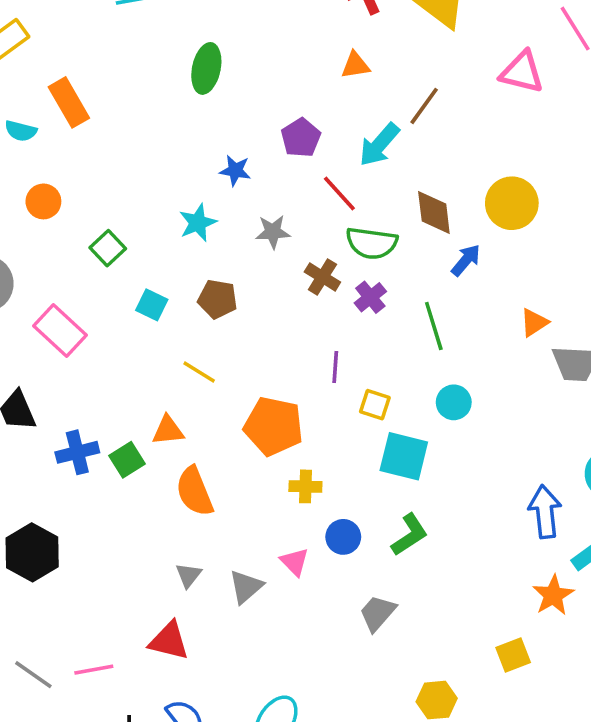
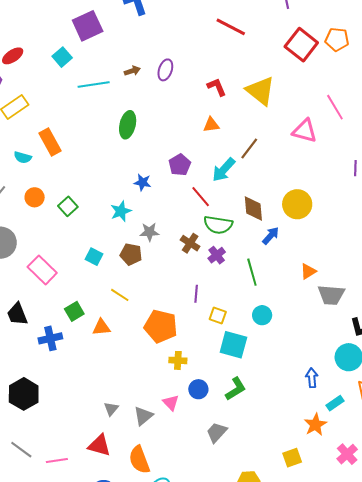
gray star: (273, 232) -> (149, 232), moved
green square: (108, 248) -> (68, 206), moved
green square: (127, 460) -> (74, 311), moved
orange semicircle: (195, 491) -> (139, 460), moved
blue arrow: (545, 512) -> (312, 378), size x0.7
gray line: (33, 675) -> (21, 450), moved

